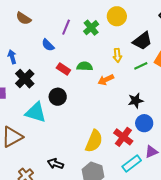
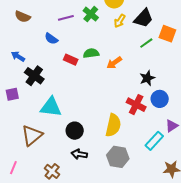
purple line: (66, 27) -> (66, 18), turned 63
yellow arrow: (117, 55) -> (120, 21), moved, turned 48
blue arrow: (12, 57) -> (18, 56), turned -32
black circle: (58, 97) -> (75, 131), moved
red cross: (123, 137) -> (136, 105), moved

